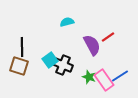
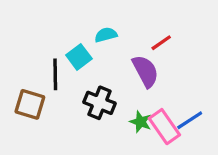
red line: (108, 37) -> (161, 43), moved
black line: (22, 47) -> (55, 74), moved
cyan square: (50, 60) -> (79, 57), moved

